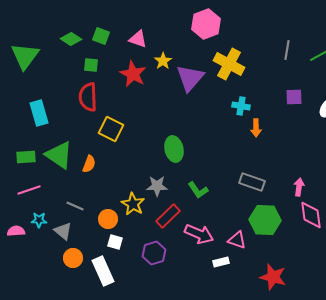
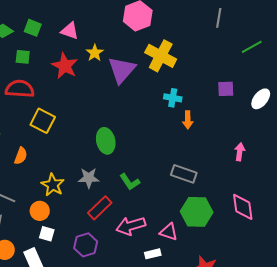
gray line: (287, 50) -> (219, 18), moved
red semicircle: (88, 97) -> (20, 89), turned 96
pink arrow: (299, 187) -> (240, 152), moved
yellow star: (133, 204) -> (53, 185), moved
pink arrow: (199, 234) -> (131, 226), turned 140

